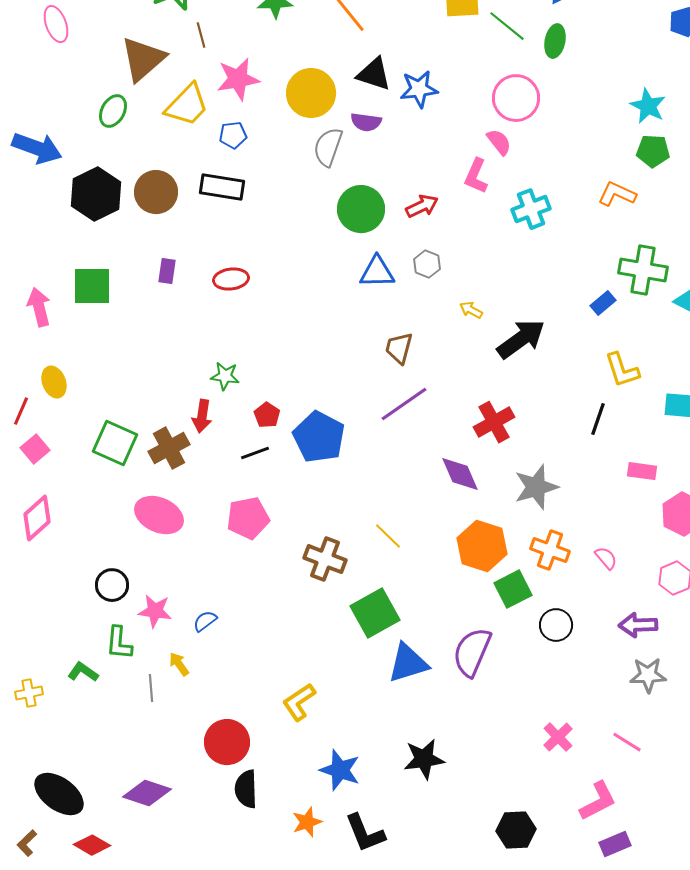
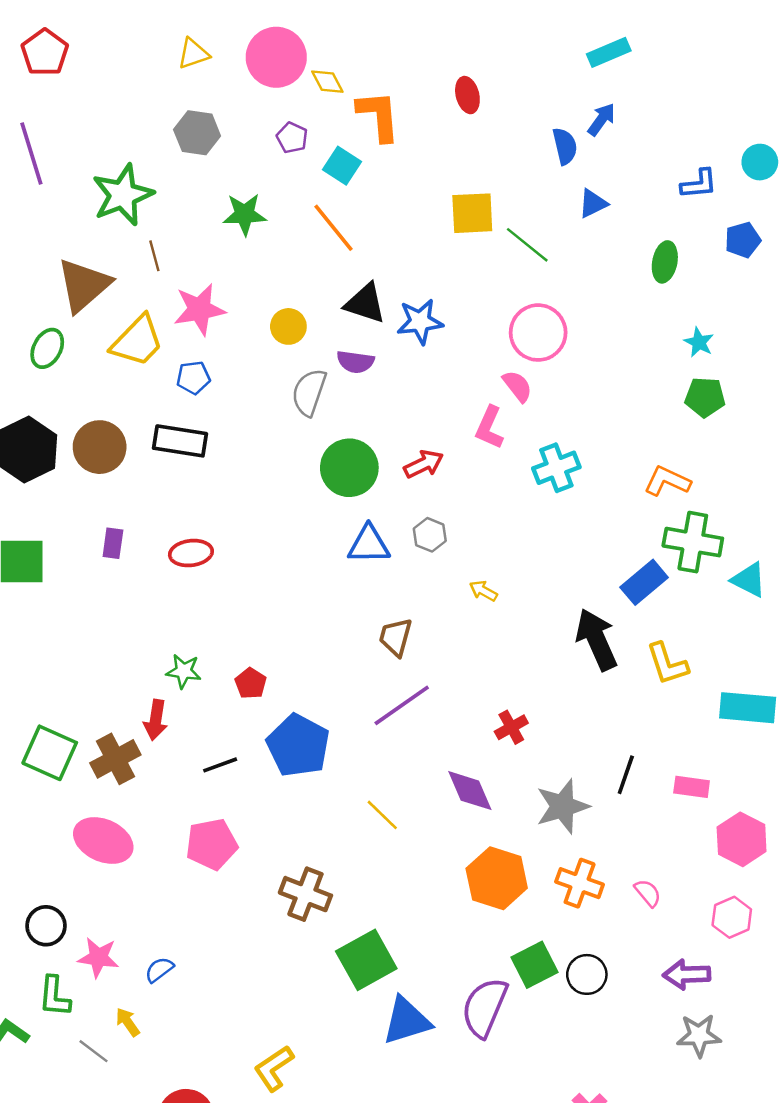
green ellipse: (555, 41) -> (665, 262), moved
yellow circle: (311, 93) -> (288, 326), size x0.6
cyan star: (648, 106) -> (699, 342), size x0.7
orange L-shape: (617, 194) -> (667, 481), moved
blue rectangle: (603, 303) -> (644, 582), size x1.5
black arrow: (521, 339) -> (597, 640), moved, turned -78
red pentagon: (267, 415) -> (251, 683), moved
black line: (598, 419) -> (626, 775), moved
red cross: (494, 422) -> (511, 727), size x0.7
yellow line: (388, 536) -> (382, 815), moved
green square: (513, 589) -> (534, 965), moved
gray line: (151, 688) -> (94, 1051), turned -48

